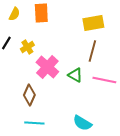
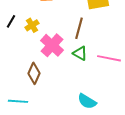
brown line: (92, 51) -> (79, 28), moved
cyan line: (34, 123) -> (18, 101), moved

